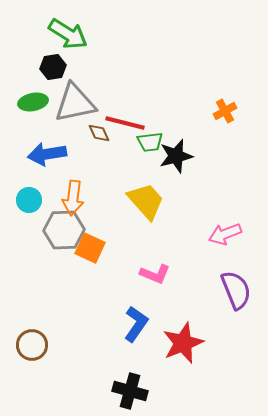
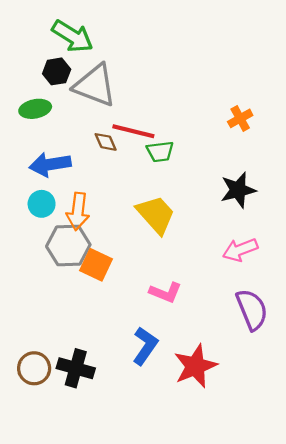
gray triangle: (75, 103) -> (95, 85), moved, turned 33
black star: (176, 156) -> (238, 190), moved
cyan circle: (29, 200) -> (42, 204), moved
black cross: (130, 391) -> (76, 368), moved

